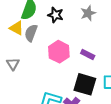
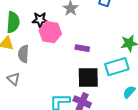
gray semicircle: (31, 33) -> (23, 54), moved
pink hexagon: (59, 52) -> (50, 32), moved

